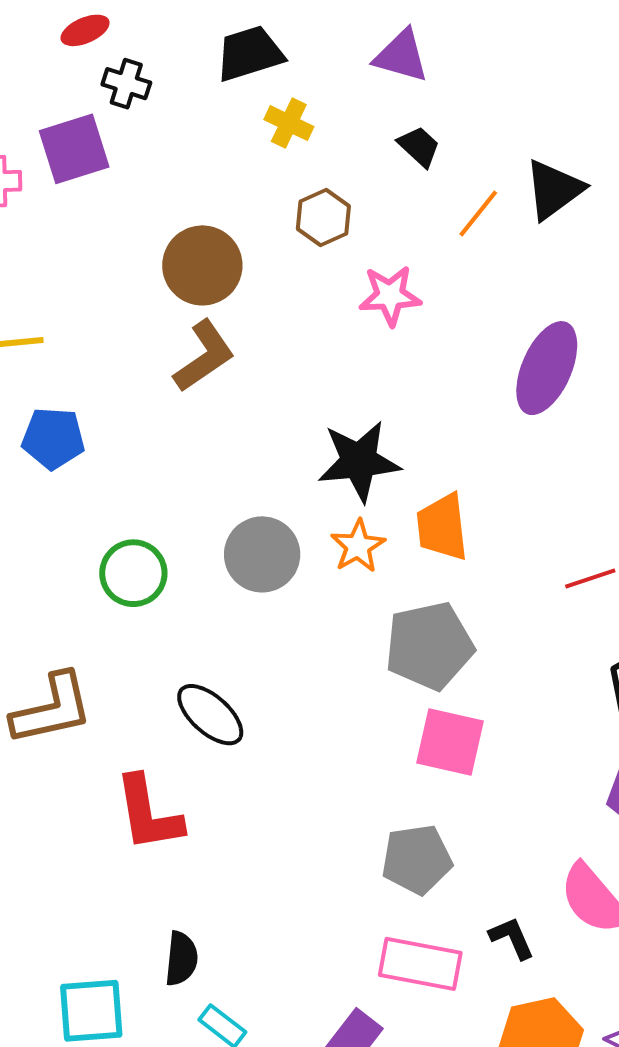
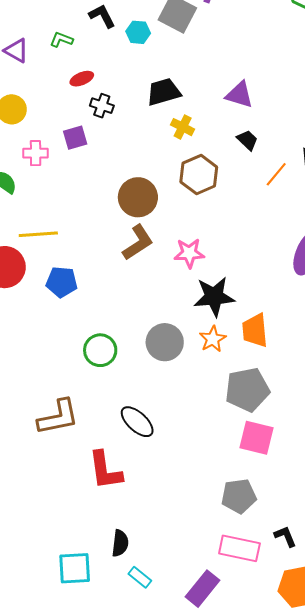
purple square: (74, 149) -> (75, 138), size x0.7
brown hexagon: (323, 217) -> (199, 175), size x1.4
pink star: (390, 296) -> (189, 253), moved

